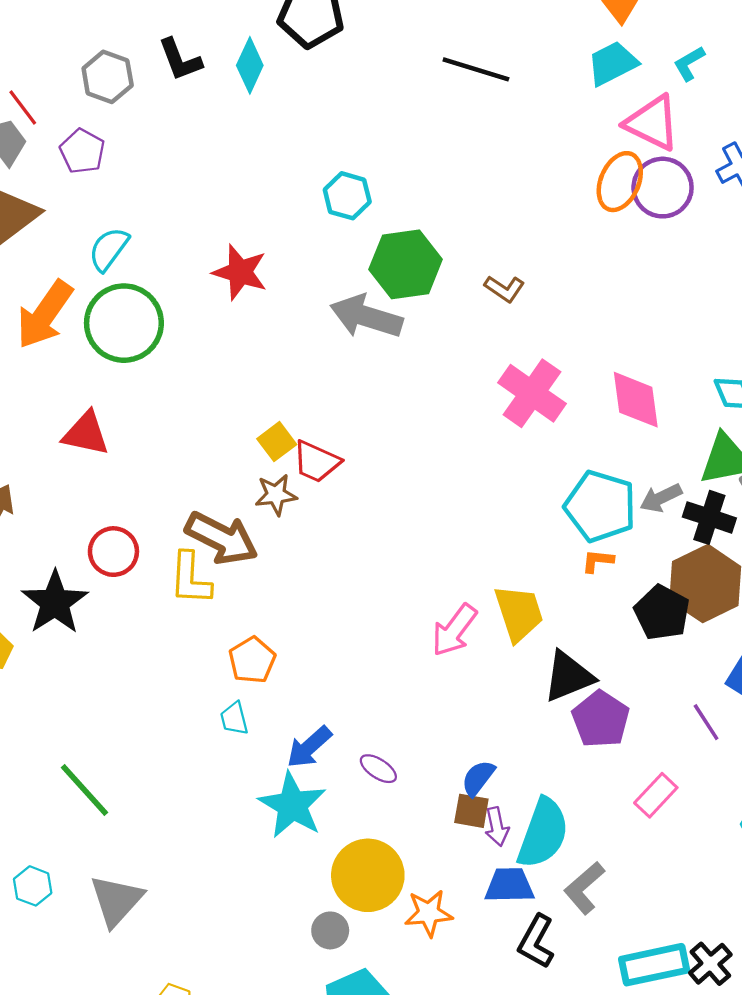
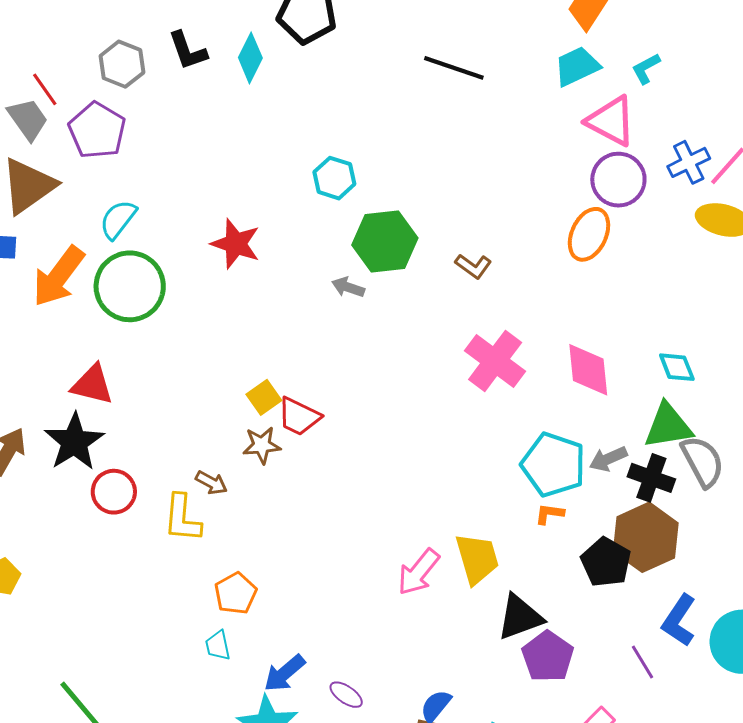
purple pentagon: (82, 151) -> (97, 130), size x1.4
orange ellipse: (620, 182) -> (589, 234), moved
gray arrow: (366, 316) -> (348, 287), size x0.5
brown arrow: (222, 538) -> (212, 483), size x0.5
black star: (55, 602) -> (74, 442), moved

